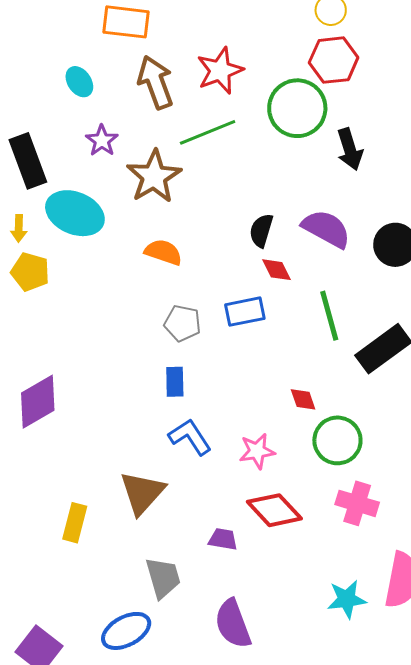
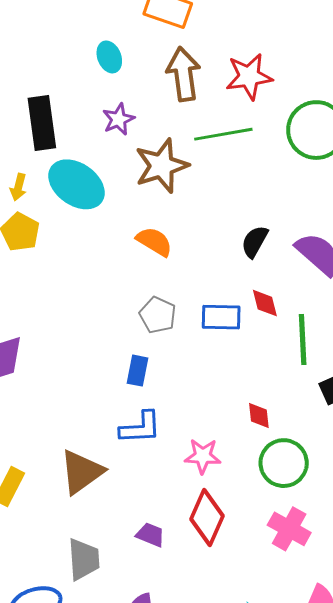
red diamond: (277, 270) -> (265, 303), moved
blue L-shape: (190, 437) -> (140, 428), turned 108
red diamond: (274, 510) -> (207, 518), turned 54

